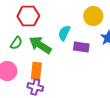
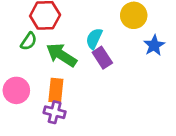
green semicircle: (16, 43) -> (29, 41), moved
purple rectangle: (81, 47) -> (102, 58), moved, turned 49

